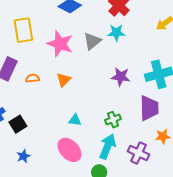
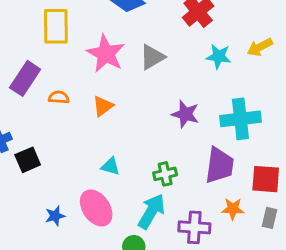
cyan star: (116, 33) -> (219, 56), moved
purple cross: (138, 153) -> (194, 227), turned -30
blue star: (23, 156) -> (55, 216), moved

